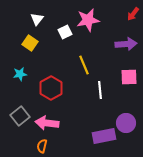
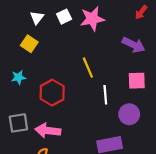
white square: (65, 32) -> (64, 17), moved
purple arrow: (126, 44) -> (134, 45), turned 30
gray square: (20, 116) -> (18, 123), turned 30
purple circle: (126, 123) -> (129, 114), moved

